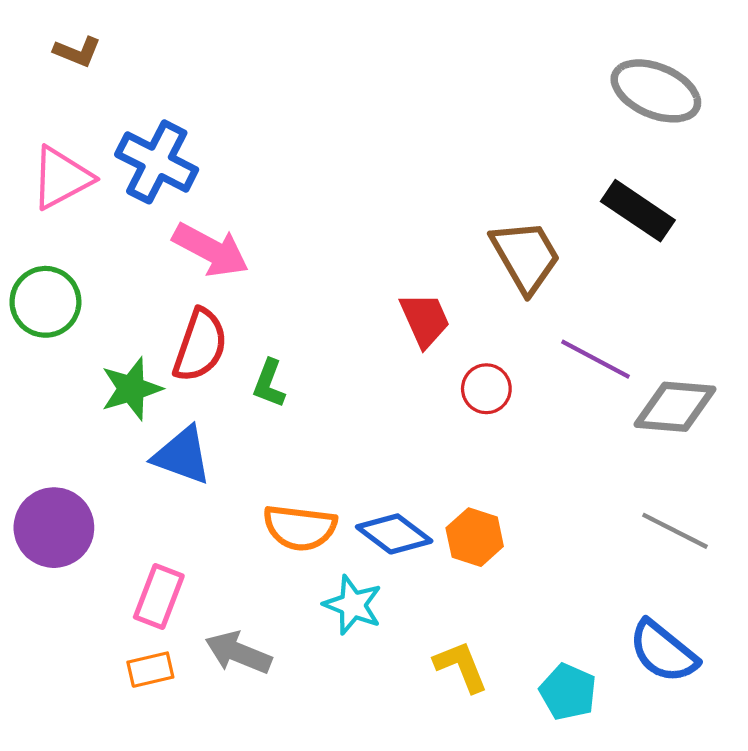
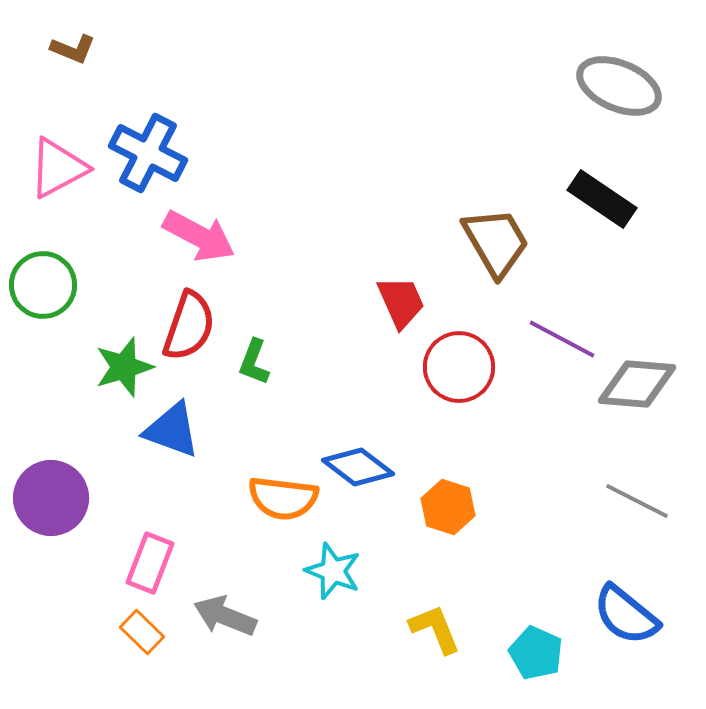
red circle: (486, 389) -> (459, 367), size x1.5
blue diamond: (394, 534) -> (358, 467), moved
orange rectangle: (150, 670) -> (142, 632), turned 57

